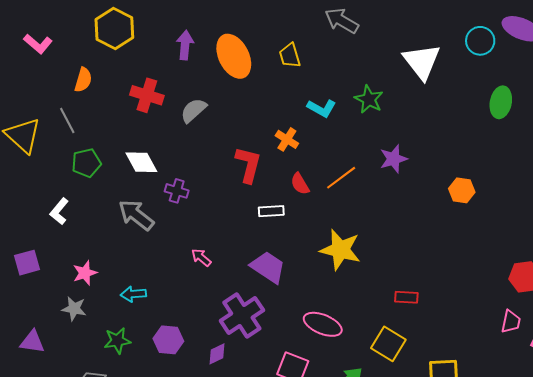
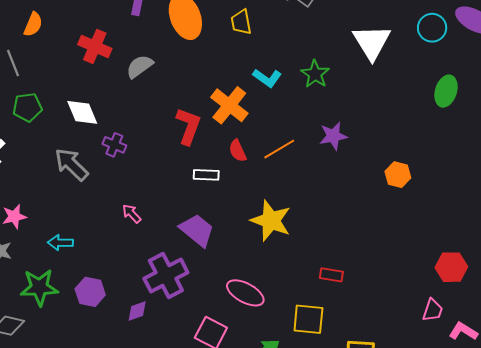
orange cross: (287, 139) -> (229, 105), size x1.6
green star: (117, 341) -> (39, 287), size x1.4
yellow square: (388, 344) -> (308, 319), turned -32

